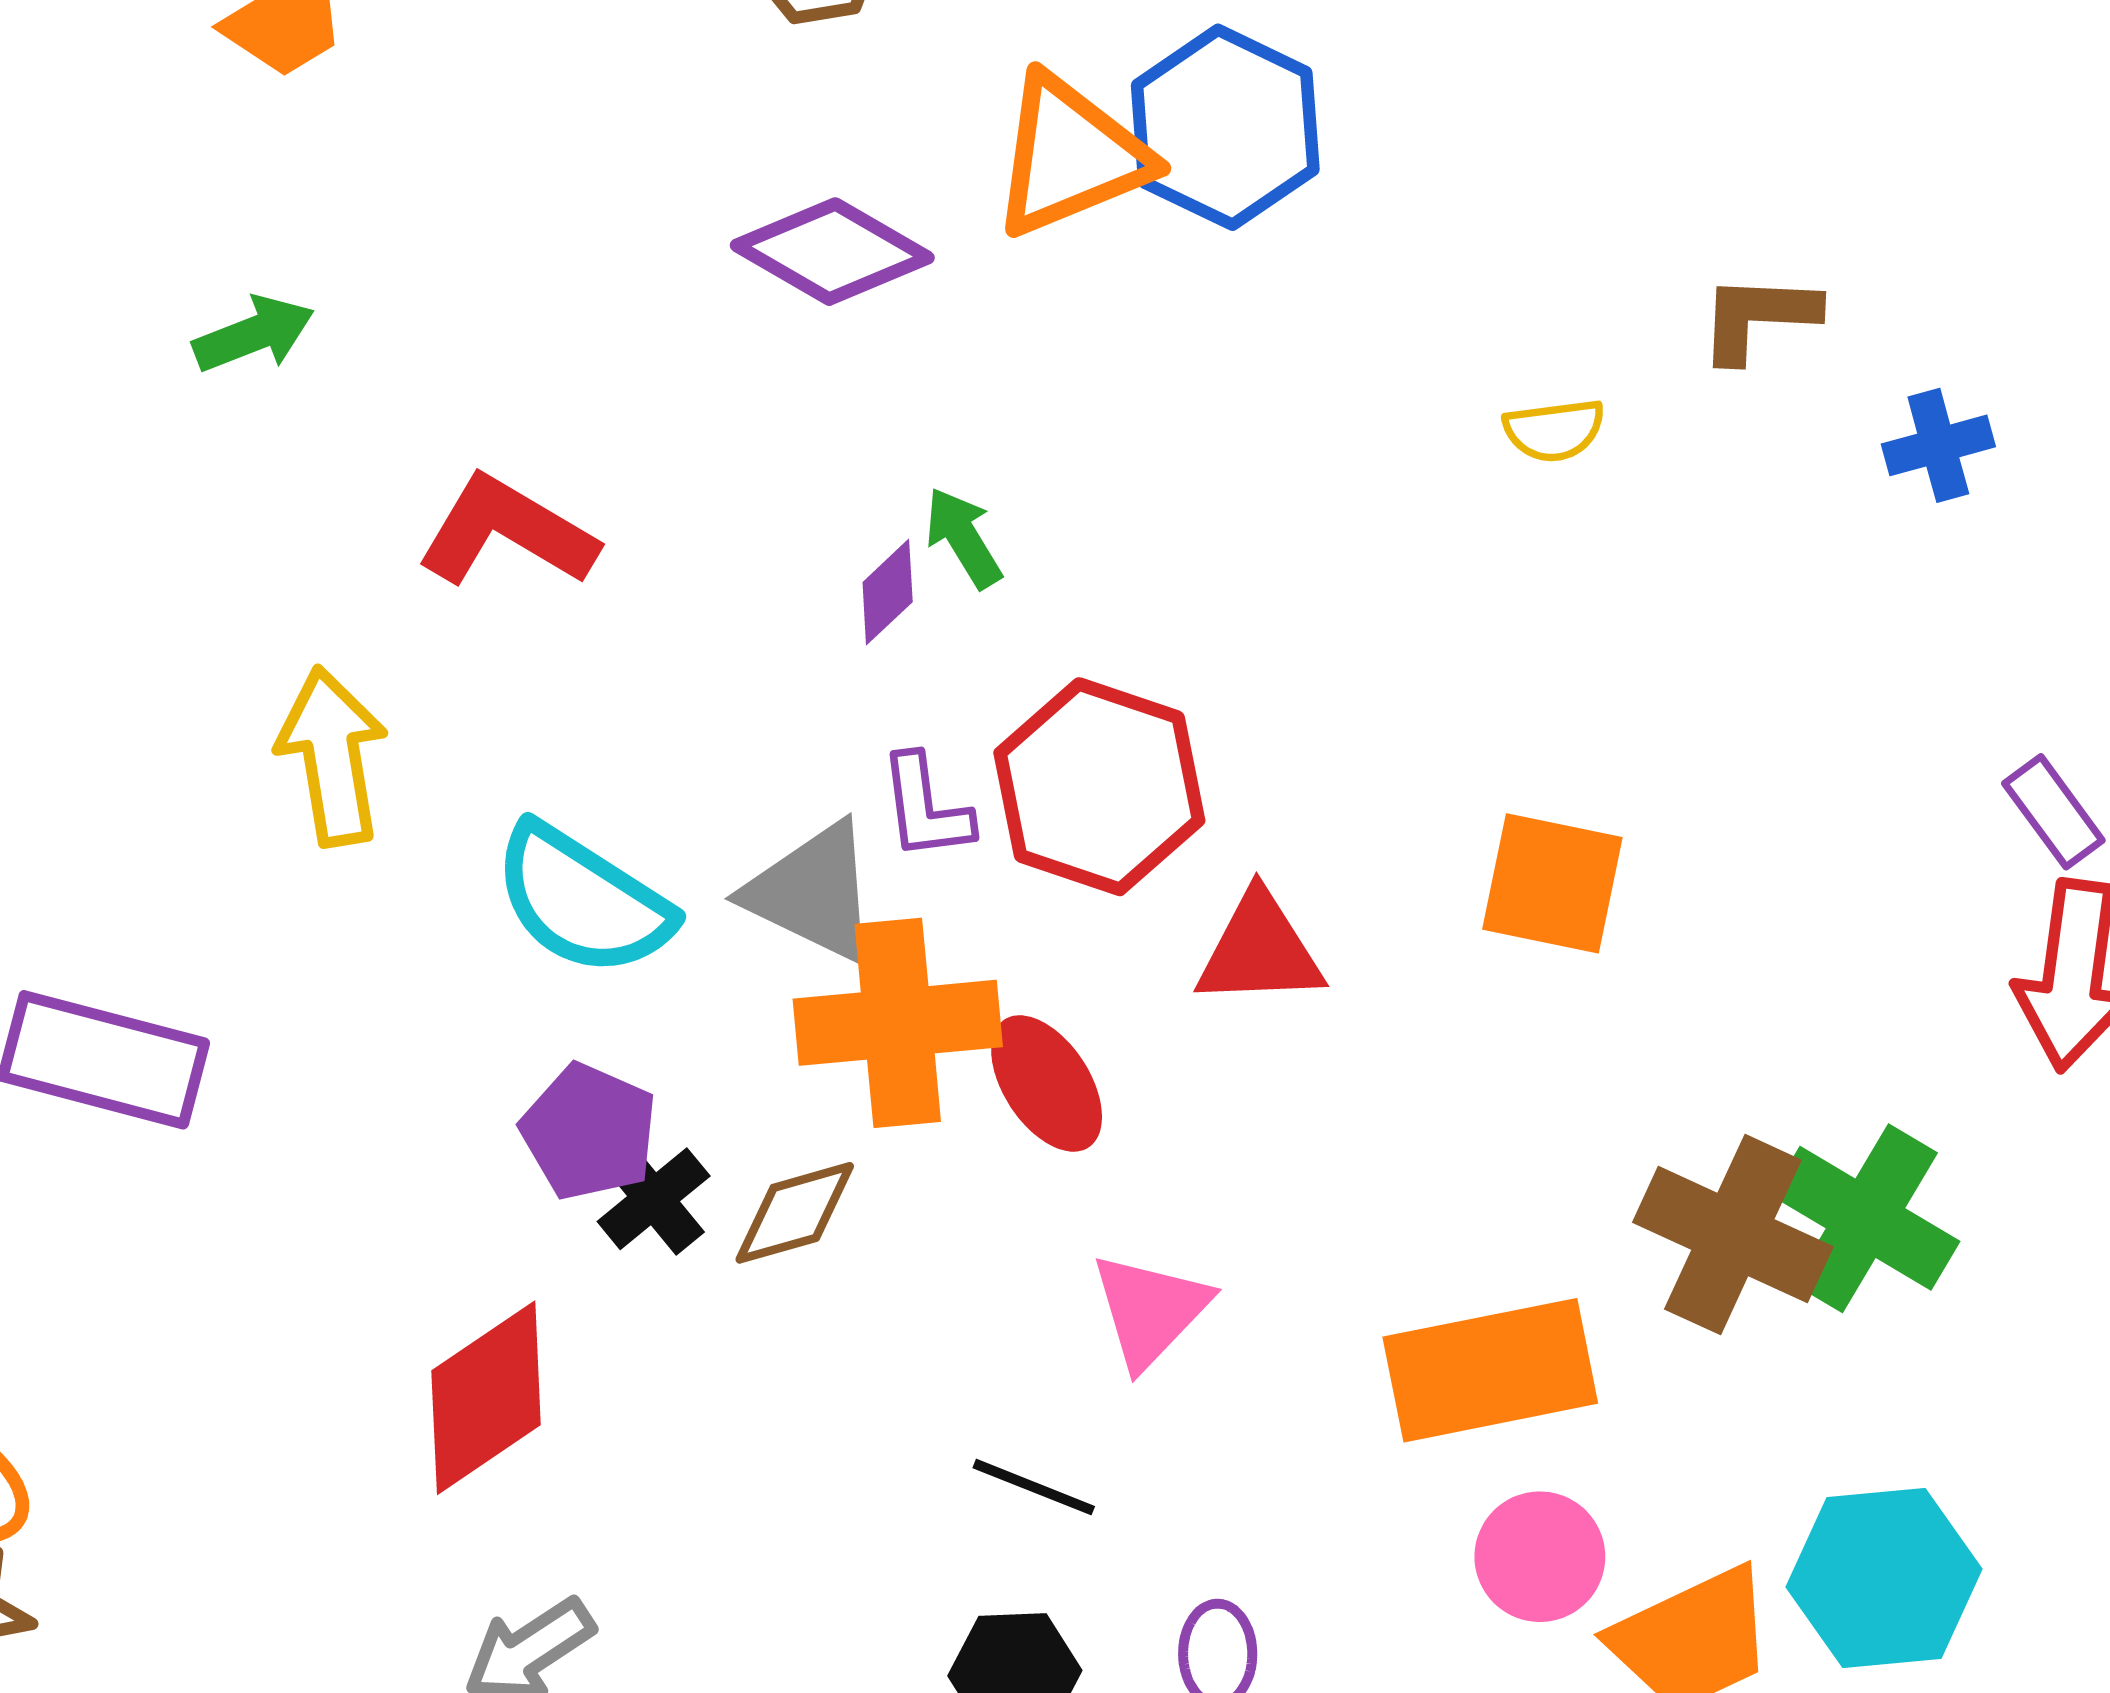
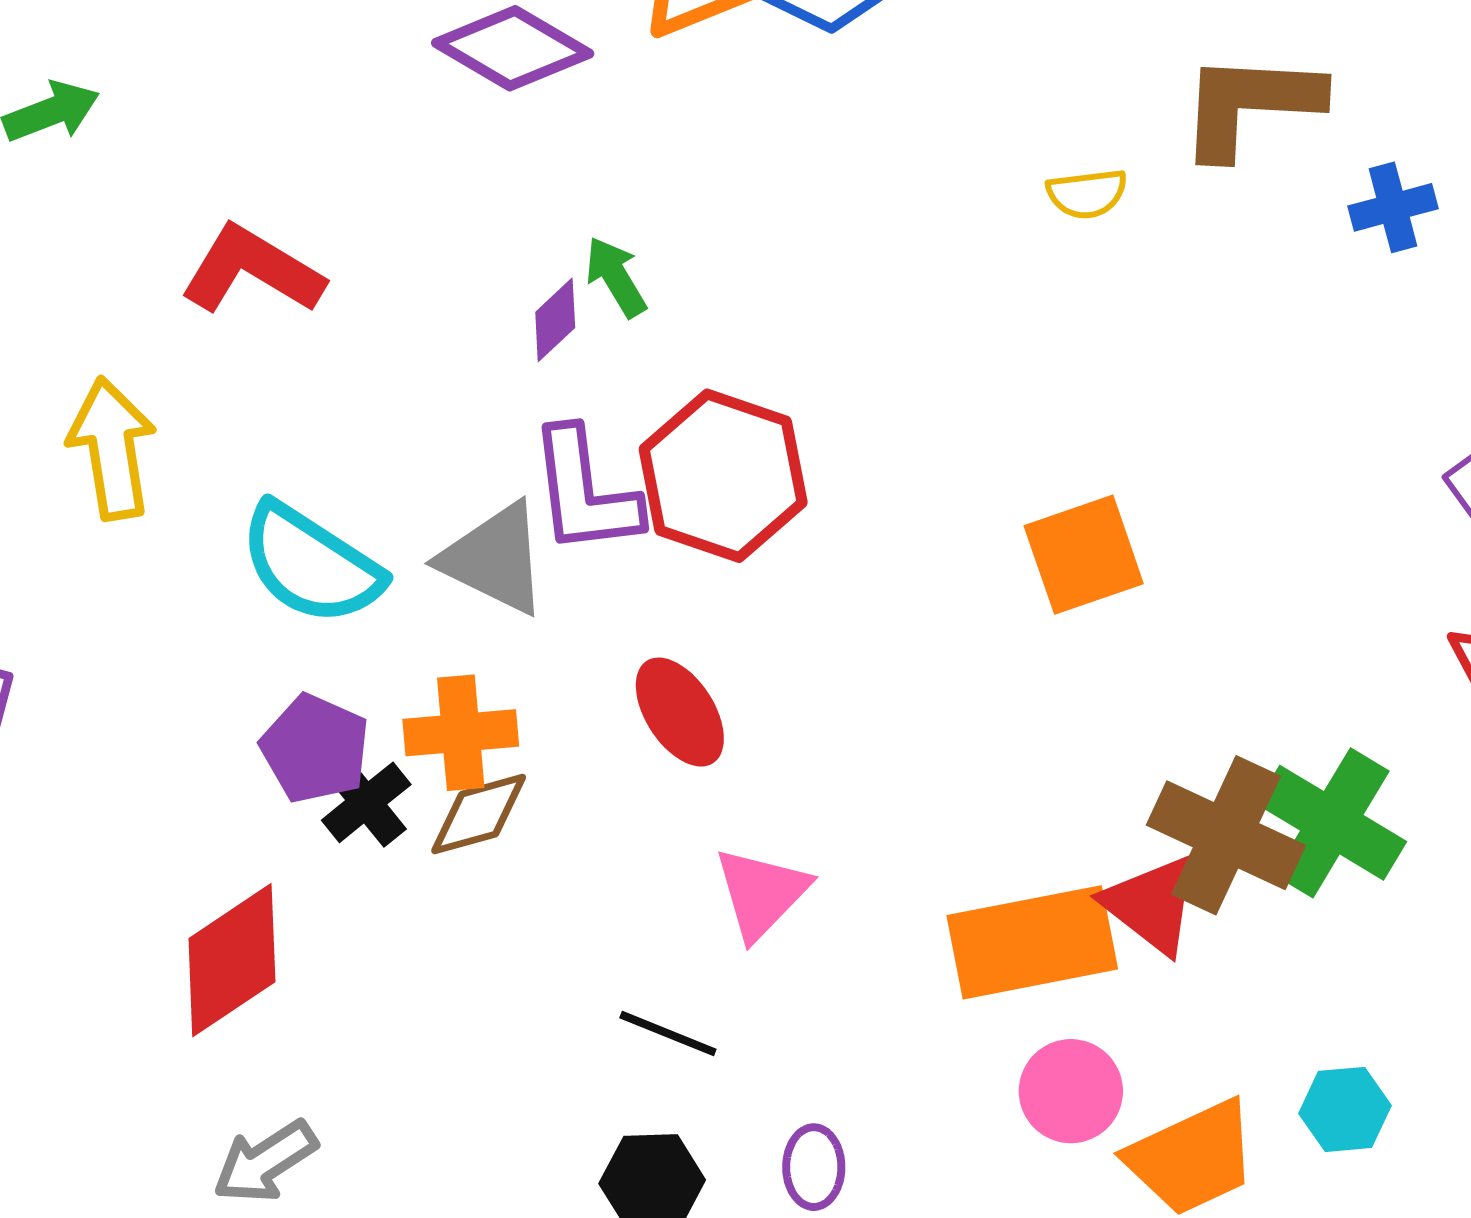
brown L-shape: (1758, 317) -> (1250, 104), size x1.5
purple L-shape: (926, 807) -> (585, 492), size x1.5
orange square: (1552, 883) -> (1084, 555), turned -31
red triangle: (1260, 950) -> (1152, 905), moved, turned 40
orange cross: (898, 1023) -> (461, 733), moved, size x0.7
cyan hexagon: (1884, 1578) -> (1345, 1109), size x0.6

